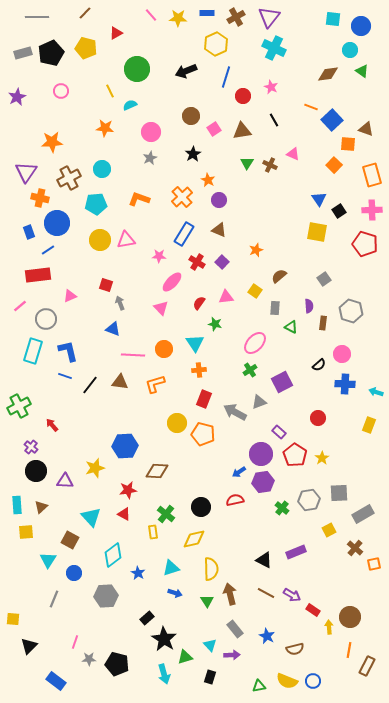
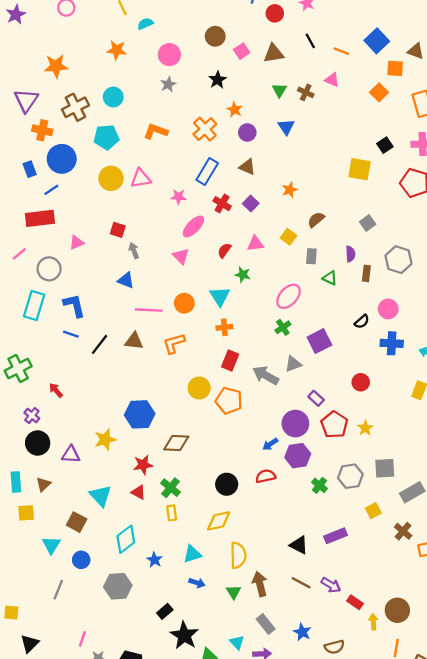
orange line: (311, 107) -> (341, 51), moved
blue triangle: (319, 199) -> (286, 127), moved
green cross: (166, 514) -> (171, 488), moved

